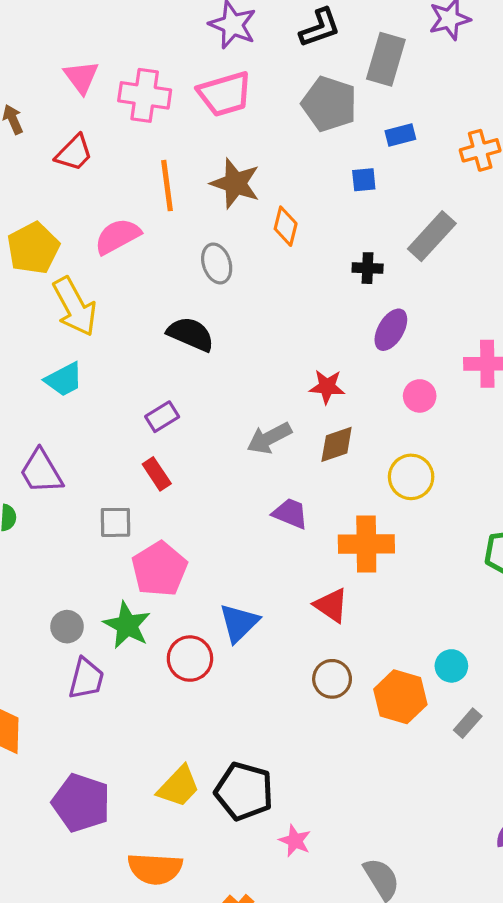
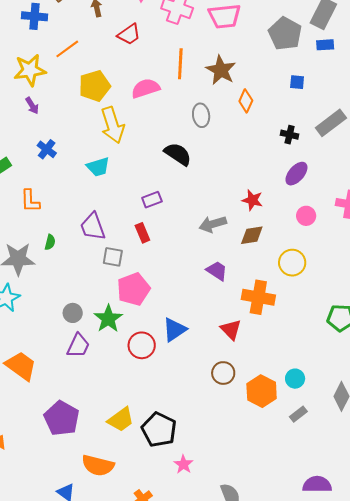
blue rectangle: (400, 135) -> (325, 45), moved
purple trapezoid: (41, 472) -> (93, 227), moved

